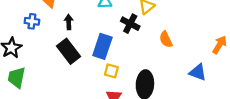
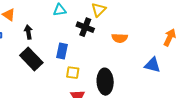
orange semicircle: (166, 39) -> (120, 38), turned -56
blue rectangle: (102, 46) -> (62, 51), size x0.7

